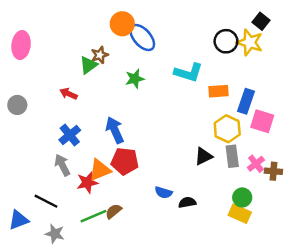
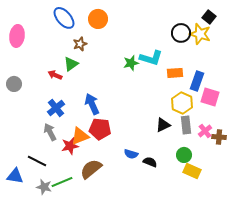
blue ellipse: (142, 37) -> (64, 18), moved
green triangle: (89, 65) -> (71, 64), moved
green star: (135, 79) -> (131, 63), moved
green circle: (242, 197) -> (184, 155), moved
black semicircle: (187, 202) -> (150, 162), turned 32
brown semicircle: (114, 211) -> (91, 169), size x1.6
green line: (94, 216) -> (62, 182), moved
blue triangle: (19, 220) -> (15, 176), turned 30

